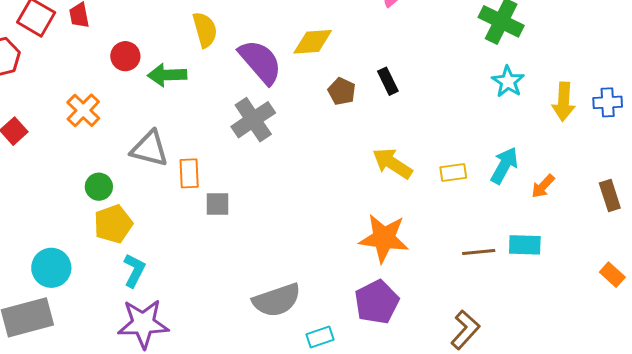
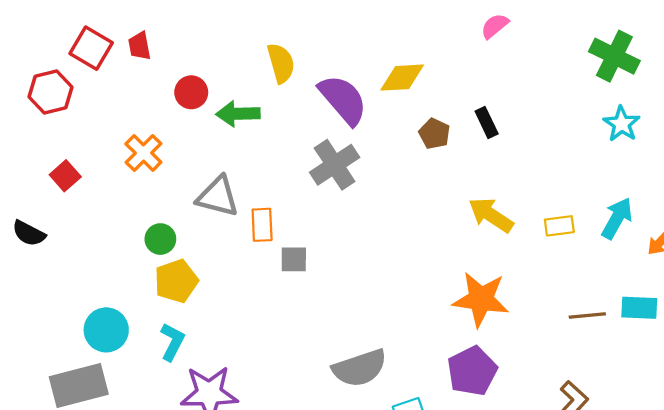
cyan L-shape: (134, 270) -> (172, 342), moved

